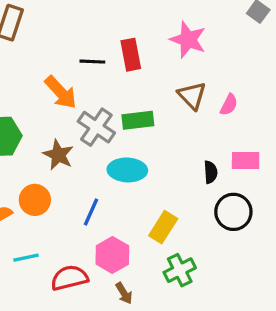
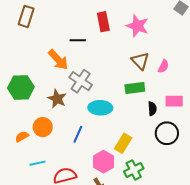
red rectangle: (131, 55) -> (103, 22), moved
green rectangle: (138, 120) -> (135, 88), moved
pink hexagon: (112, 255) -> (104, 162), moved

